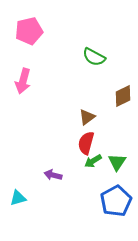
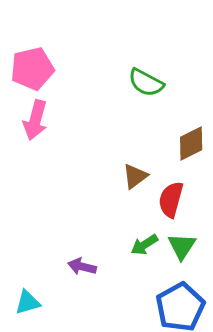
pink pentagon: (29, 31) -> (32, 69), moved
red semicircle: (86, 143) -> (171, 200), moved

